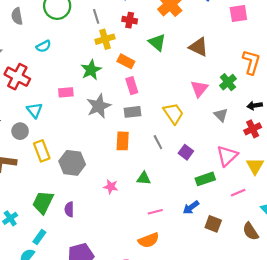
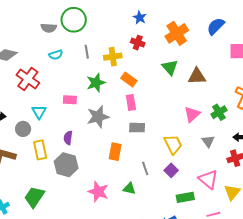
gray semicircle: (17, 16) -> (49, 28), moved, turned -84
gray line: (96, 16) -> (87, 52), moved
green triangle: (157, 42) -> (170, 67), moved
brown triangle: (199, 47) -> (197, 76), turned -36
gray rectangle: (133, 112) -> (137, 128), moved
yellow trapezoid: (173, 113) -> (173, 144), moved
gray line: (158, 142) -> (145, 168), moved
pink triangle: (227, 156) -> (208, 179), turned -45
pink star: (111, 187) -> (98, 192), size x1.5
purple semicircle: (69, 209) -> (68, 138), moved

